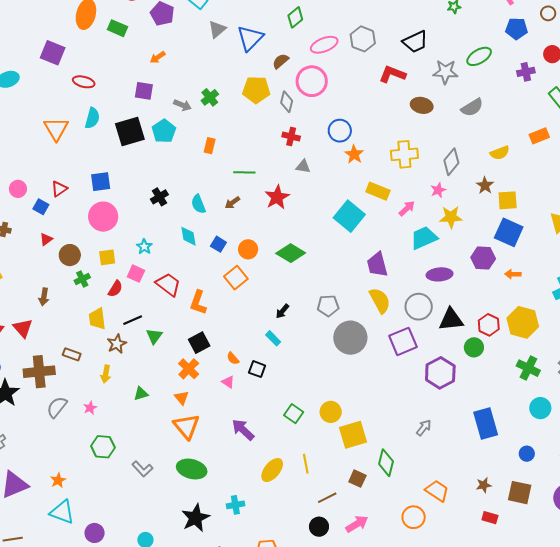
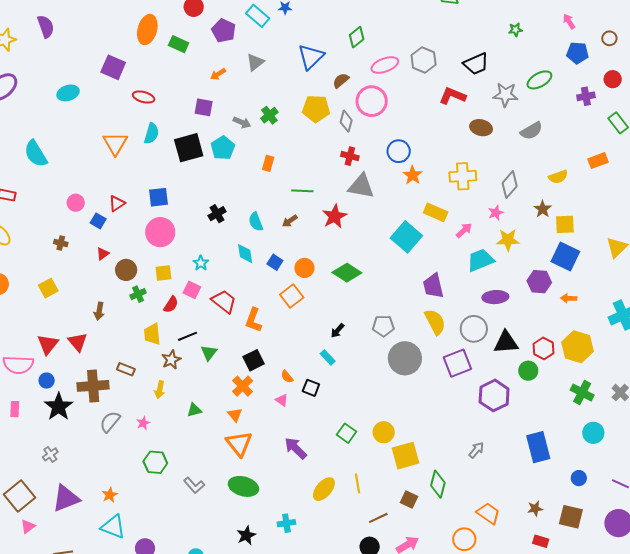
gray triangle: (217, 29) -> (255, 62), moved
gray triangle: (303, 166) -> (361, 186), size x1.8
black star: (196, 518) -> (246, 535), size x0.7

